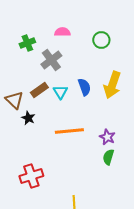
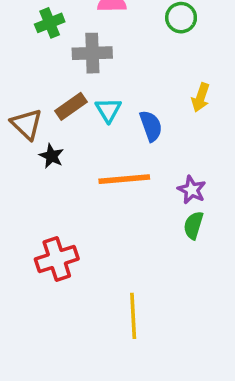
gray cross: (51, 60) -> (92, 53), turned 35
yellow arrow: (112, 85) -> (201, 97), size x0.6
blue semicircle: (84, 87) -> (151, 126), moved

